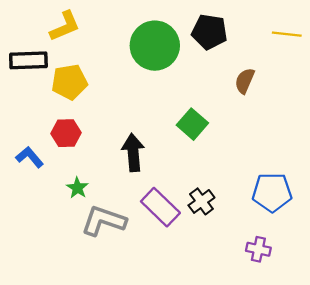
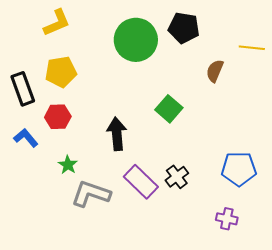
yellow line: (287, 34) -> (252, 48), moved
black rectangle: (28, 60) -> (23, 89), moved, turned 72

